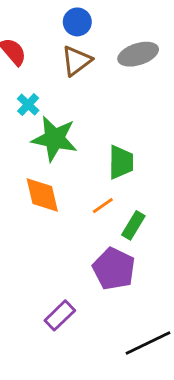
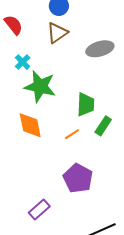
gray ellipse: (138, 54) -> (100, 49), moved
green rectangle: (133, 225) -> (103, 126), moved

